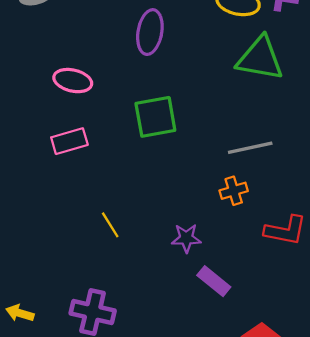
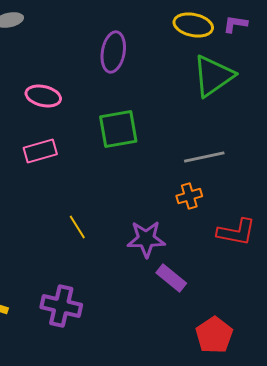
green triangle: (260, 58) -> (213, 76), turned -45
purple star: (186, 238) -> (146, 239), size x1.4

